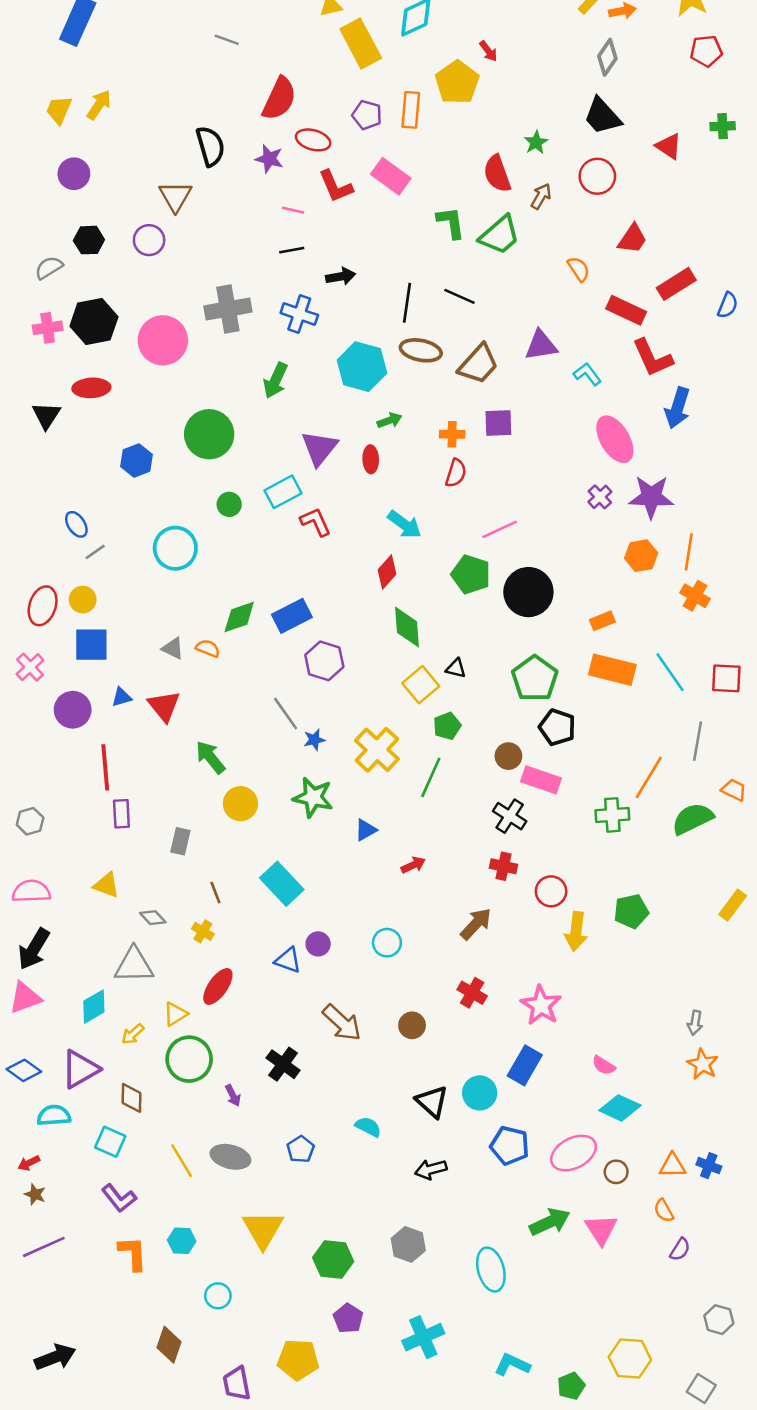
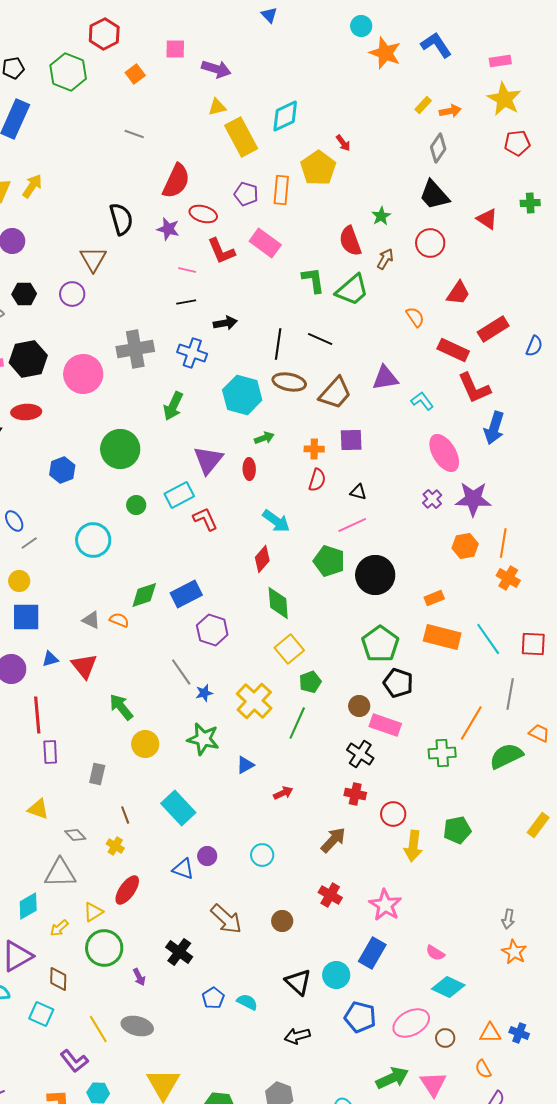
black triangle: (456, 668) -> (358, 492), moved
blue pentagon: (301, 1149) -> (213, 998), moved
purple L-shape: (119, 1198) -> (74, 1061), moved

